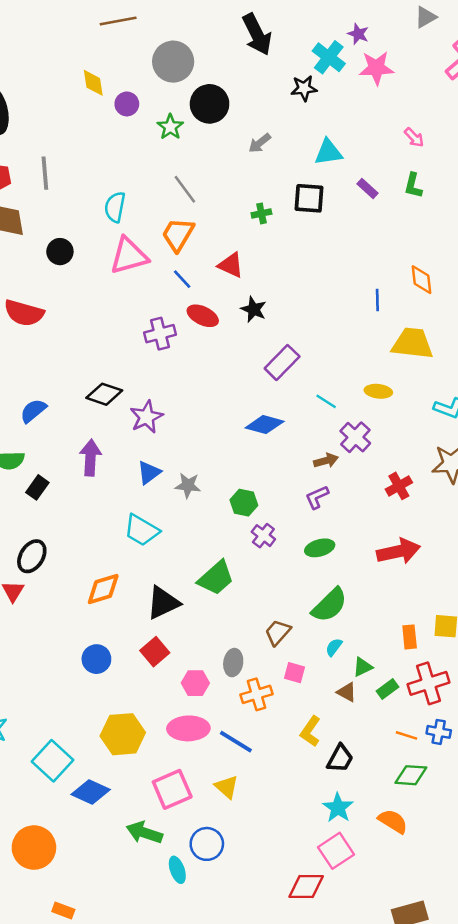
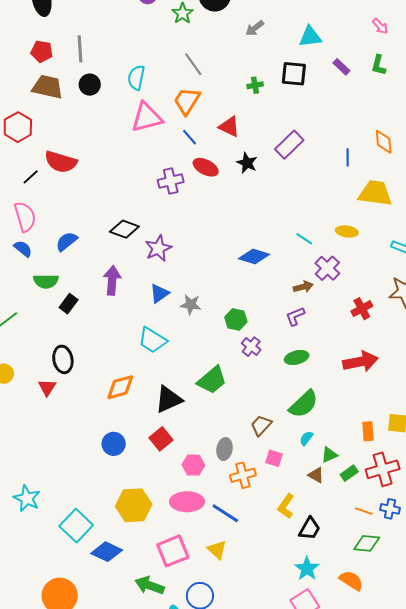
black circle: (60, 252) -> (90, 85), moved
purple rectangle: (282, 362) -> (289, 145), moved
black ellipse: (32, 556) -> (63, 359), turned -44

